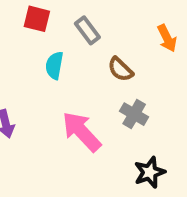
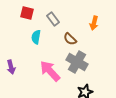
orange arrow: (167, 38) -> (94, 23), turned 40
gray cross: (134, 114) -> (77, 62), size x1.5

